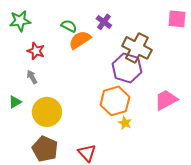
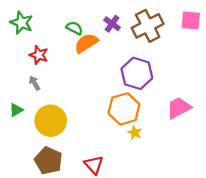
green star: (20, 21) -> (22, 23), turned 30
brown cross: (137, 48) -> (148, 26), moved, turned 36

